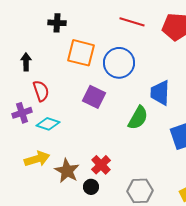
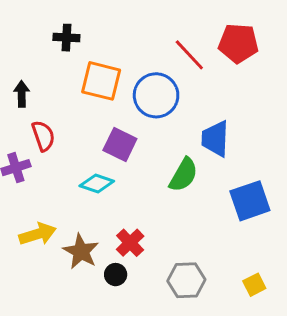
red line: (132, 22) -> (189, 55), moved, turned 30
cyan diamond: (48, 124) -> (97, 184), moved

